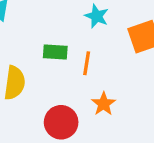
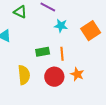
red circle: (61, 122) -> (54, 77), moved

